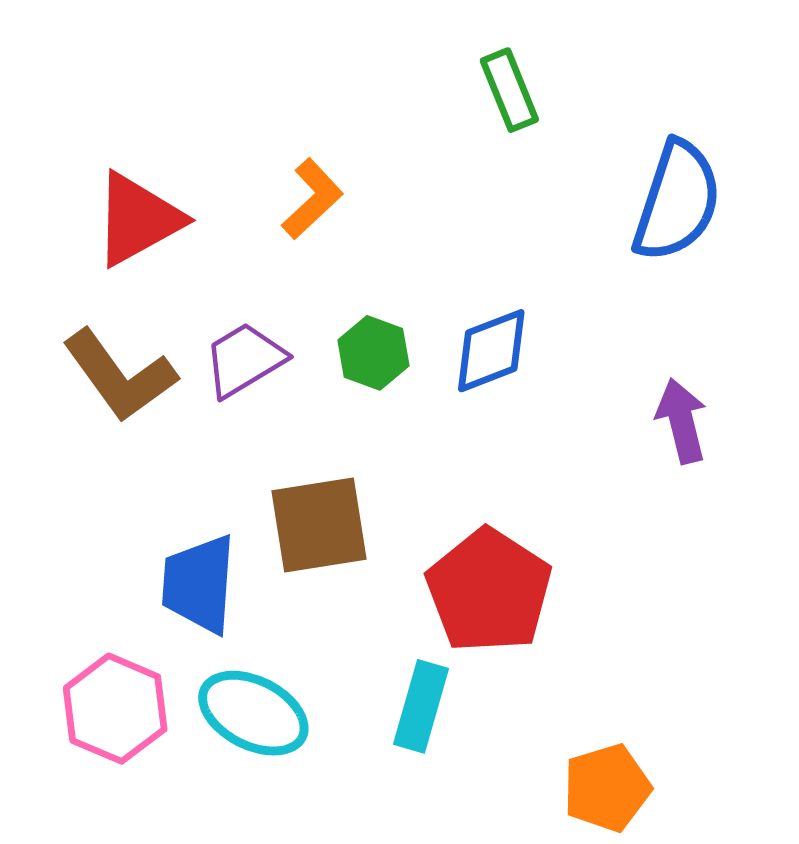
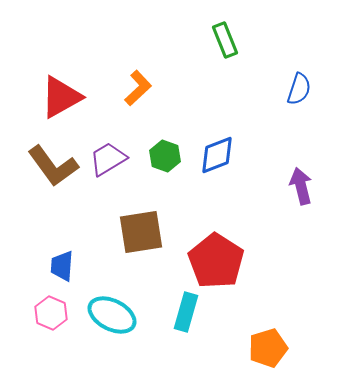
blue semicircle: (677, 201) -> (299, 89), size x0.6
blue trapezoid: (199, 584) -> (62, 266), moved, size x0.7
pink hexagon: (115, 709) -> (51, 313), size x0.7

